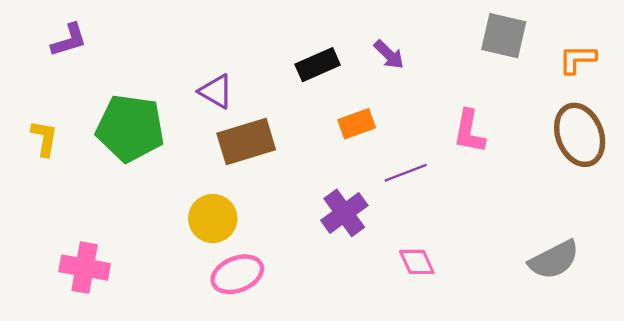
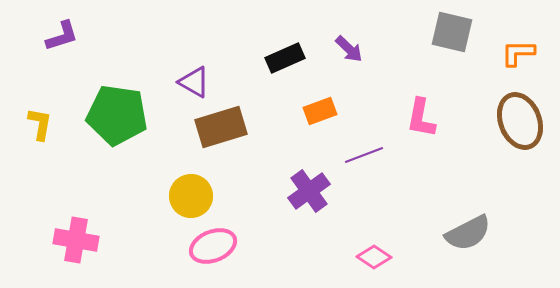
gray semicircle: (554, 260) -> (468, 233), moved
pink diamond: (417, 262) -> (374, 257), moved, turned -32

